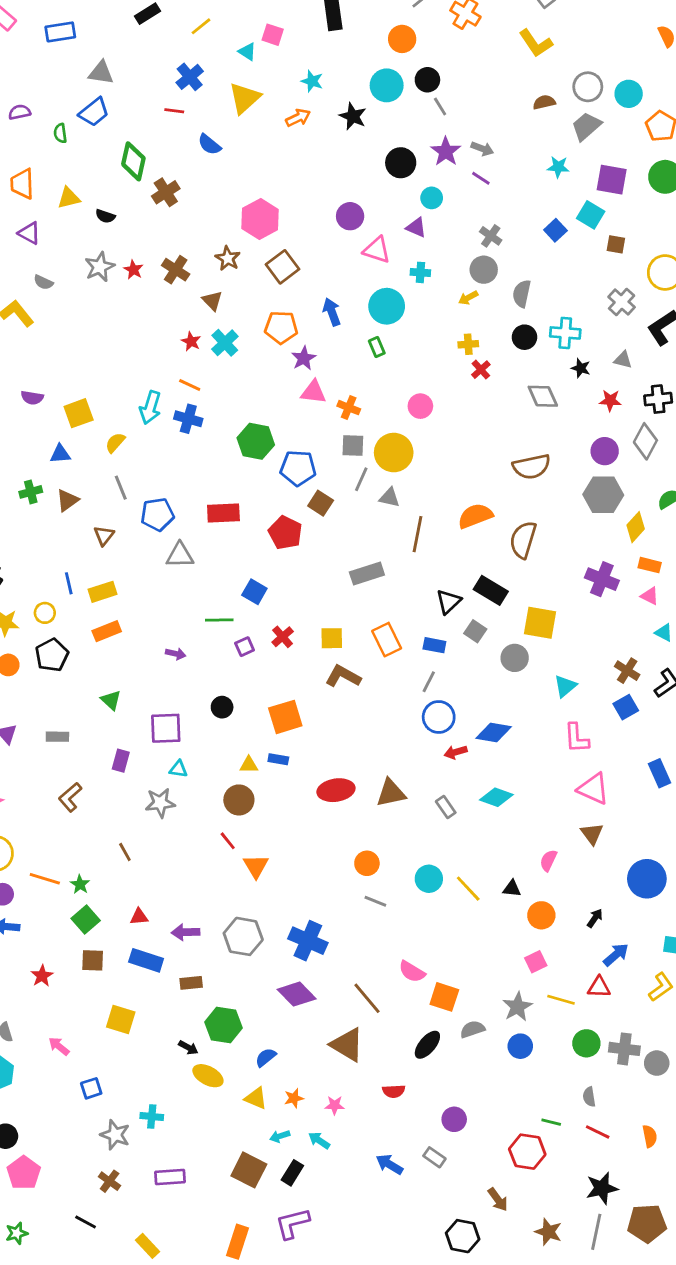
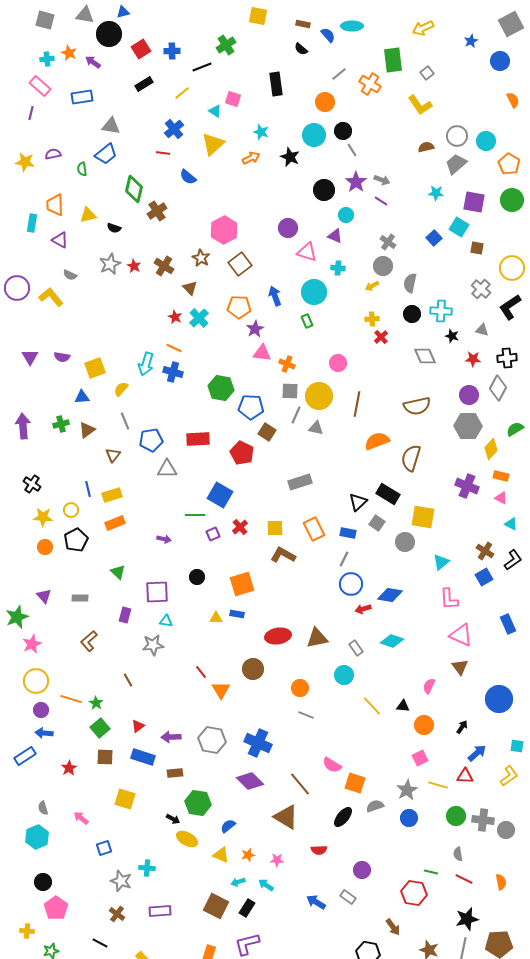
brown line: (418, 534) -> (357, 404), moved
blue square: (254, 592) -> (220, 495), size x1.4
brown circle: (239, 800) -> (253, 669), moved
cyan circle: (429, 879) -> (344, 675), moved
red triangle: (139, 917) -> (138, 726), turned -32

